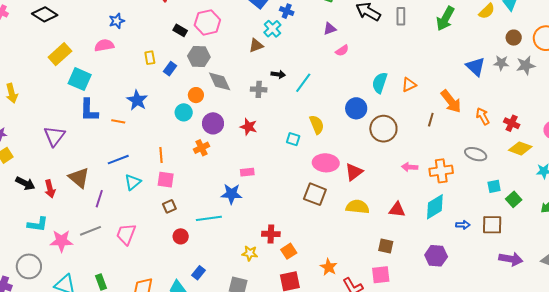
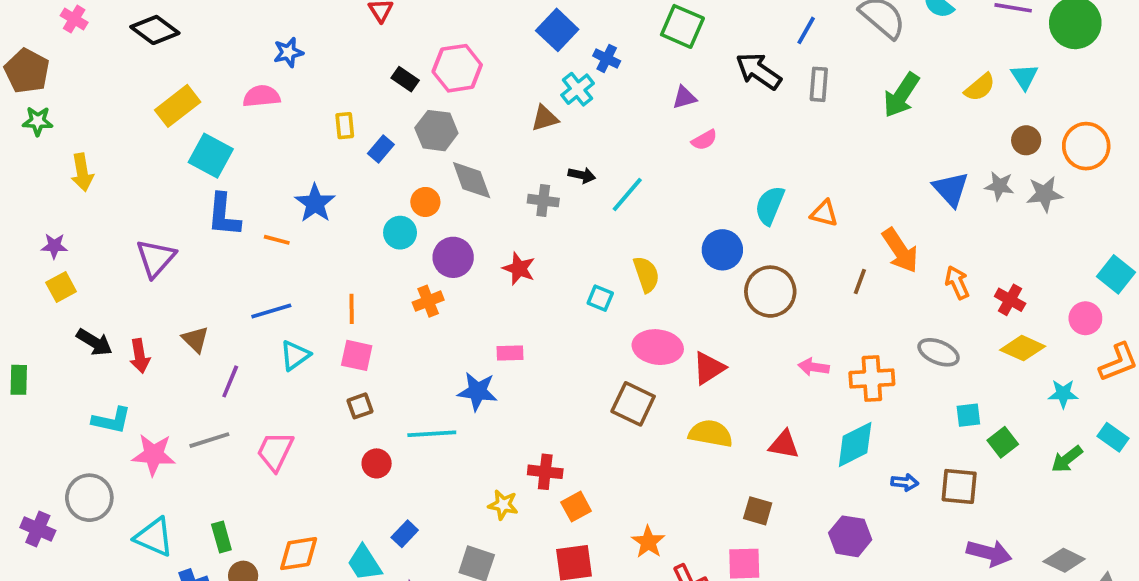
orange triangle: (409, 85) -> (824, 213), turned 35
brown triangle: (79, 178) -> (195, 339), size x0.7

